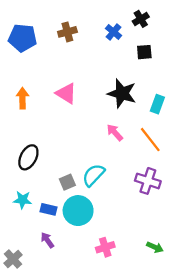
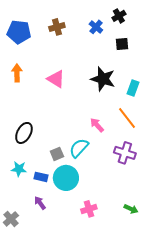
orange arrow: (22, 98) -> (17, 73), moved
pink arrow: (115, 132) -> (97, 125), moved

